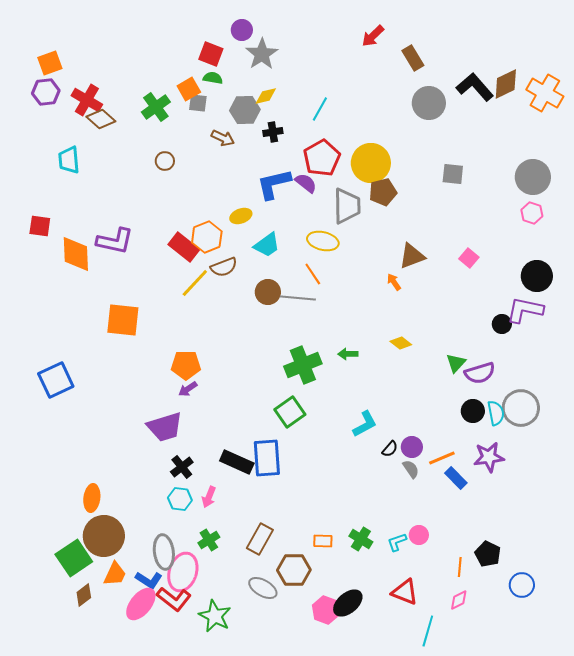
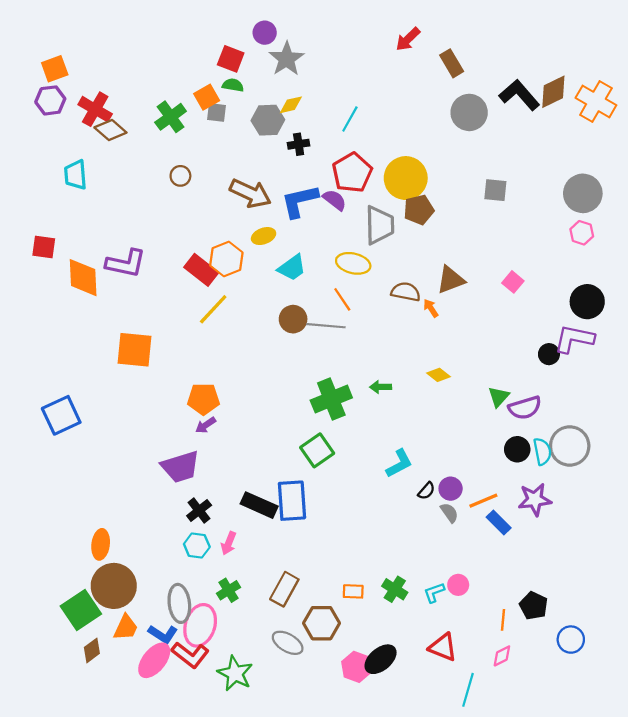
brown arrow: (223, 138) -> (250, 193), moved, size x1.6
brown semicircle: (224, 267) -> (406, 292), moved, turned -148

